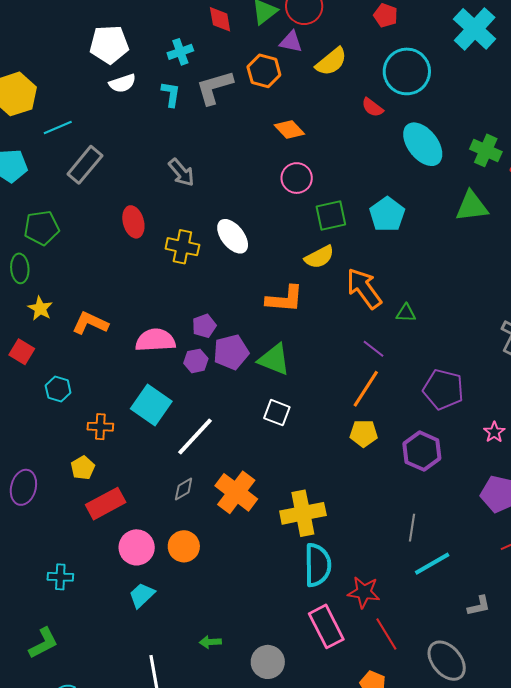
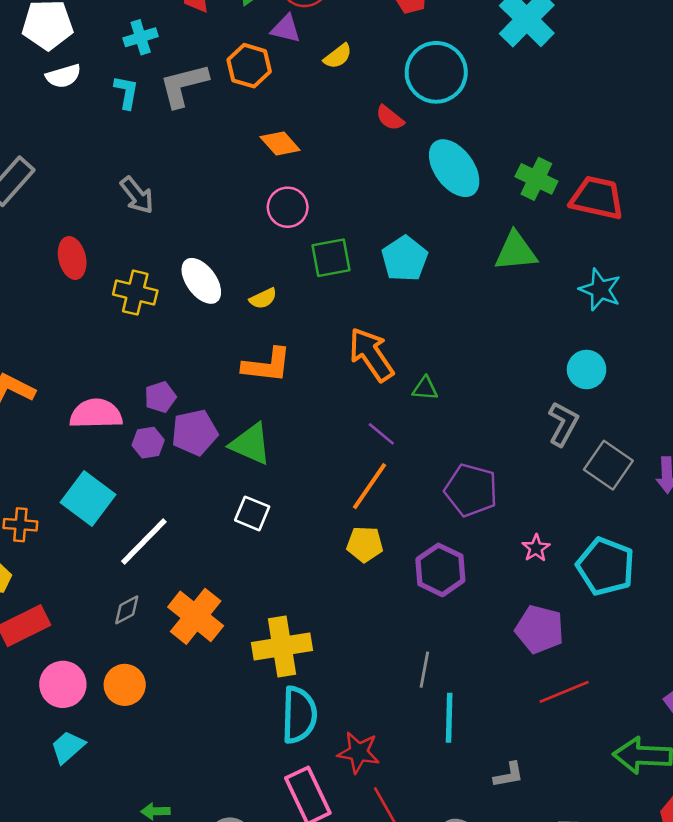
yellow semicircle: (331, 62) -> (338, 56), size x0.7
yellow semicircle: (319, 257) -> (263, 298), moved, size x0.7
cyan line: (432, 564) -> (449, 718), turned -60

